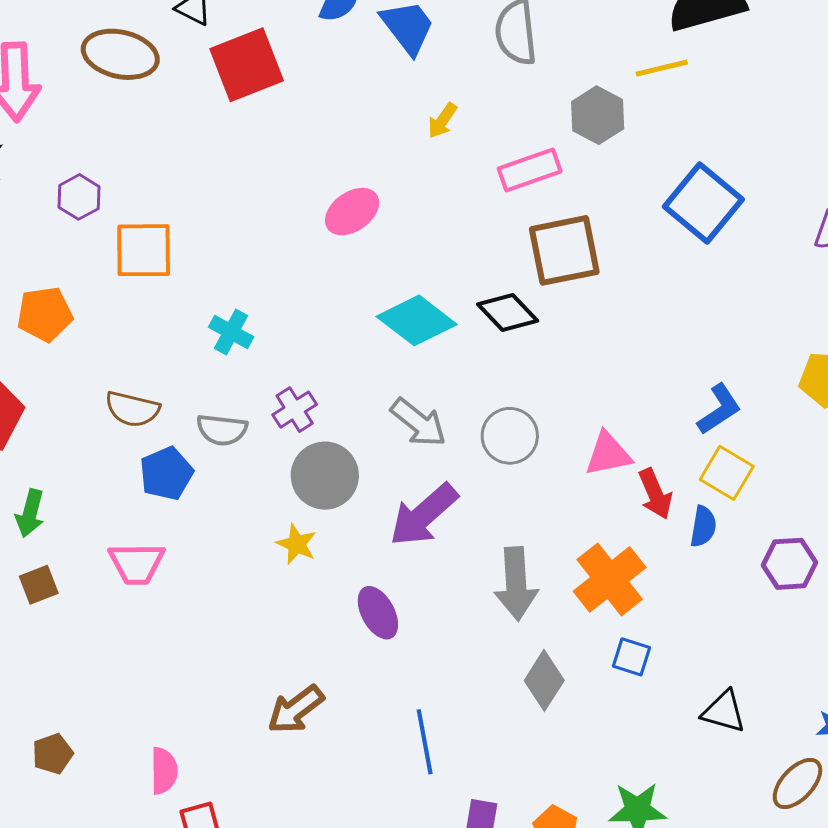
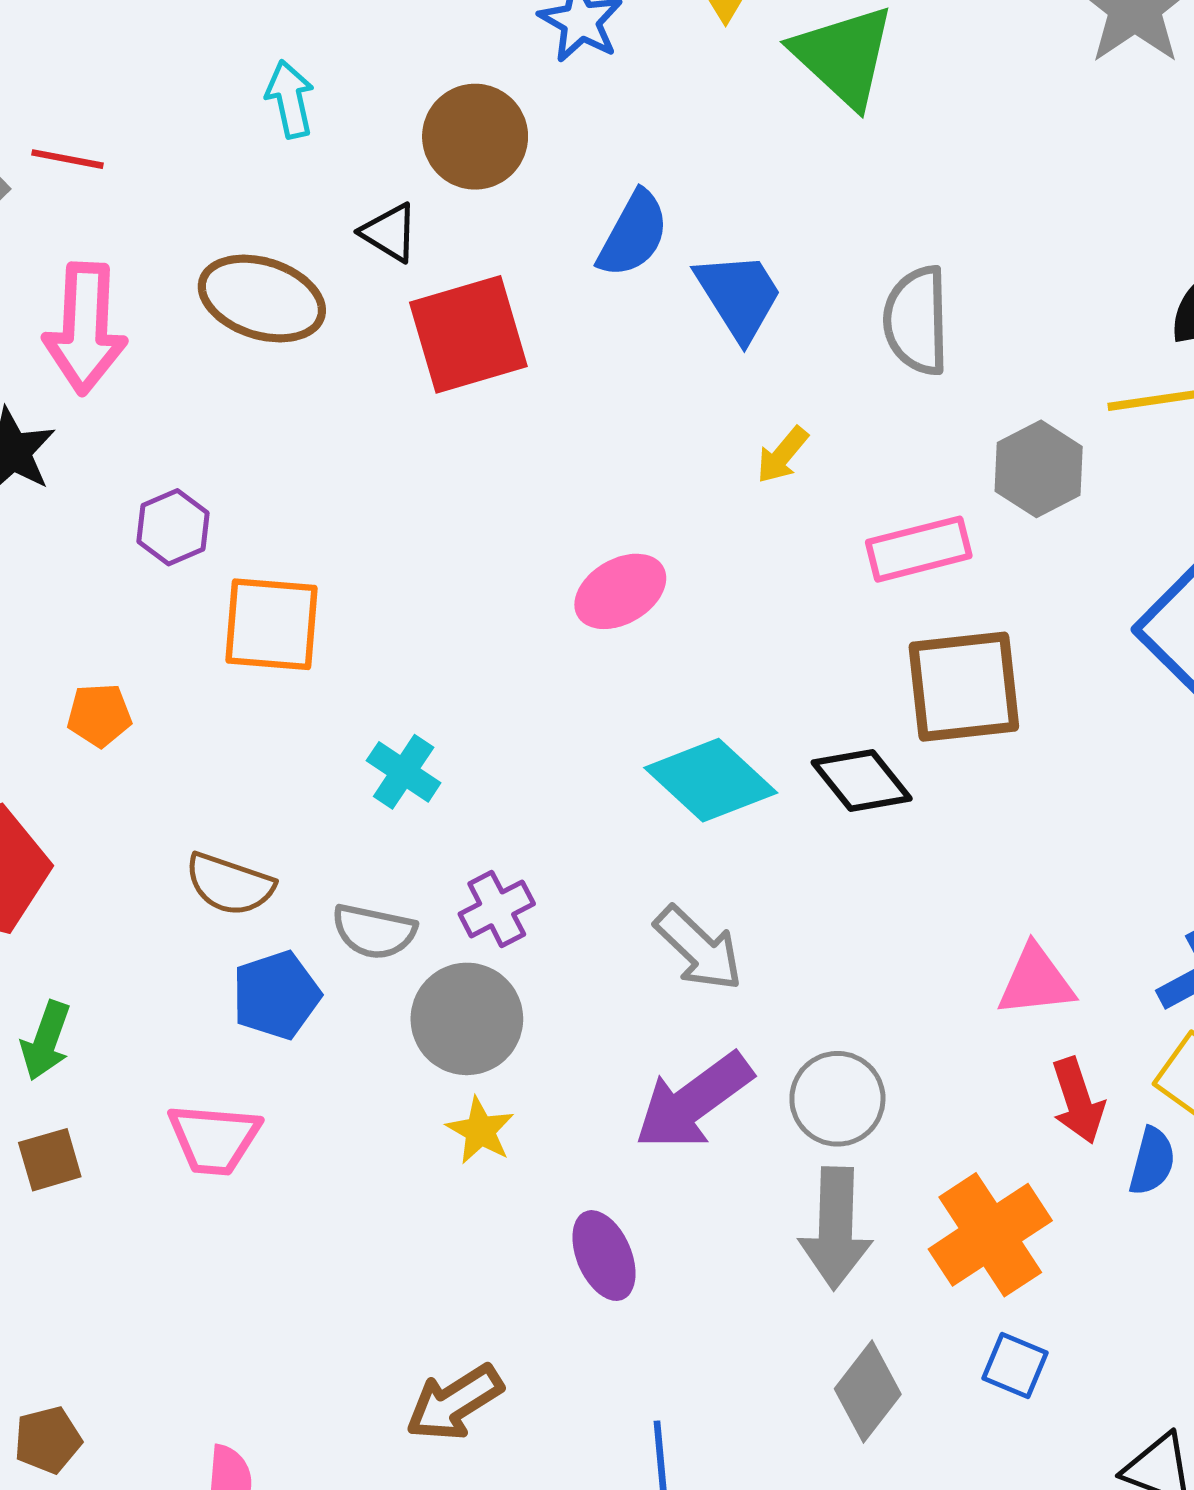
orange pentagon: (45, 314) -> (99, 715), size x0.7
gray circle: (510, 436) -> (837, 1099), moved
pink triangle: (608, 454) -> (1036, 981), moved
gray circle: (325, 476) -> (467, 1019), moved

